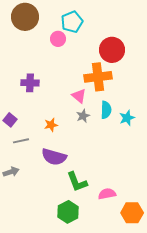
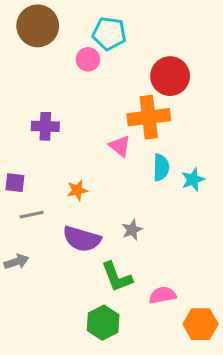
cyan pentagon: (72, 22) -> (109, 33), turned 30
gray star: (83, 116) -> (132, 230), moved
purple square: (10, 120) -> (15, 183), turned -32

